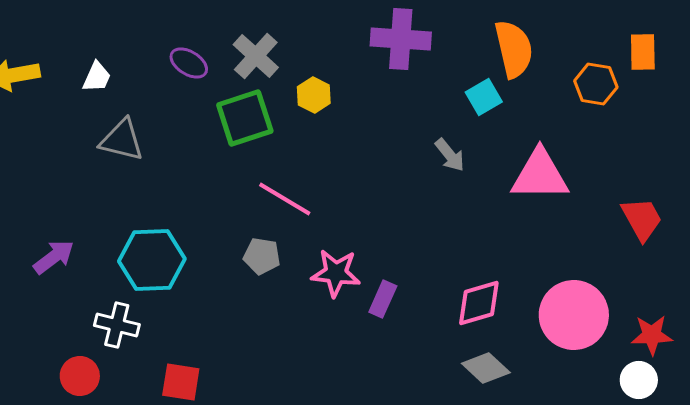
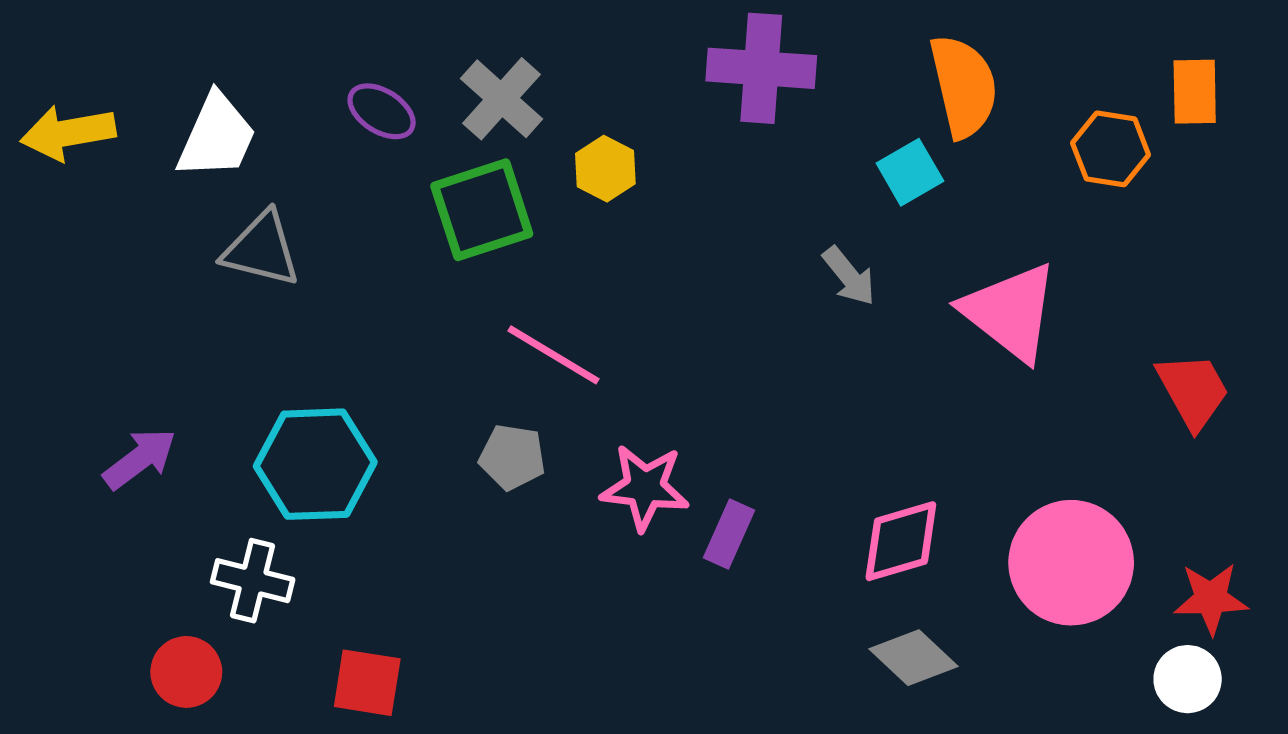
white trapezoid: (97, 77) -> (217, 136), size x1.6
pink triangle: (540, 175) -> (1010, 312), turned 38

